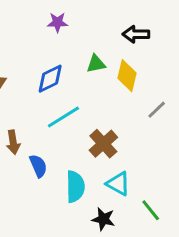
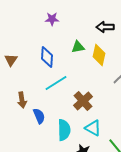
blue diamond: (50, 79) -> (47, 57), turned -60

